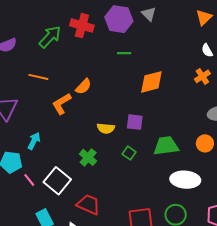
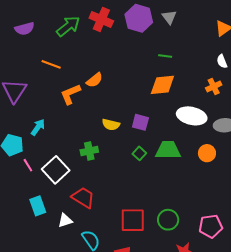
green line: (124, 53) -> (165, 56), moved
green square: (129, 153) -> (139, 153), moved
green cross: (88, 157) -> (89, 151), turned 30
white ellipse: (185, 180) -> (192, 116), moved

